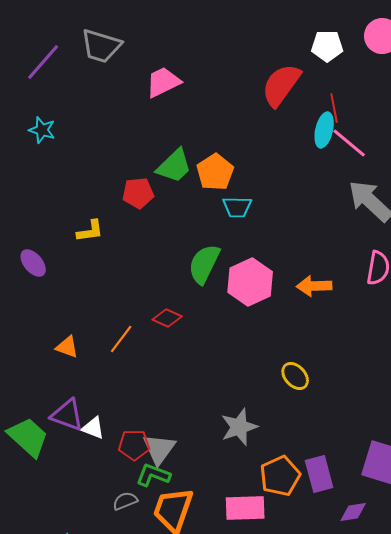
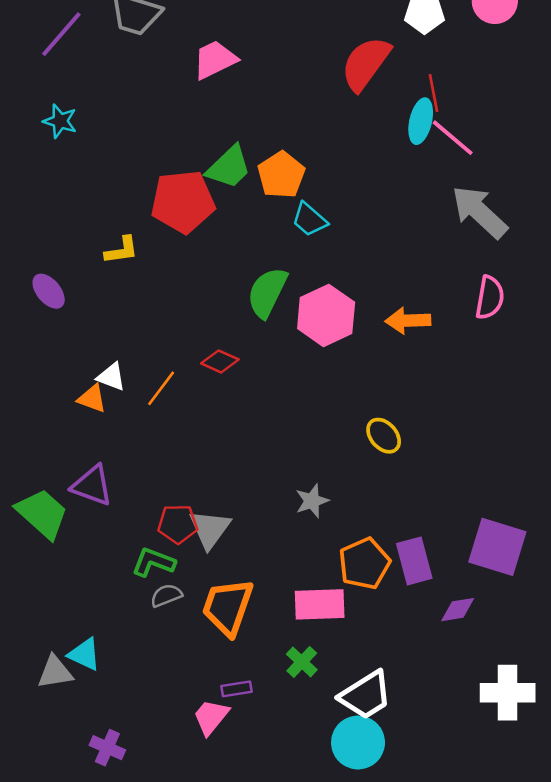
red pentagon: (138, 193) -> (183, 202), size x1.6
cyan trapezoid: (237, 207) -> (309, 220), turned 40
gray star: (239, 427) -> (312, 501), size x0.7
white triangle: (93, 428) -> (111, 377), moved
green L-shape: (153, 475) -> (153, 562), moved

